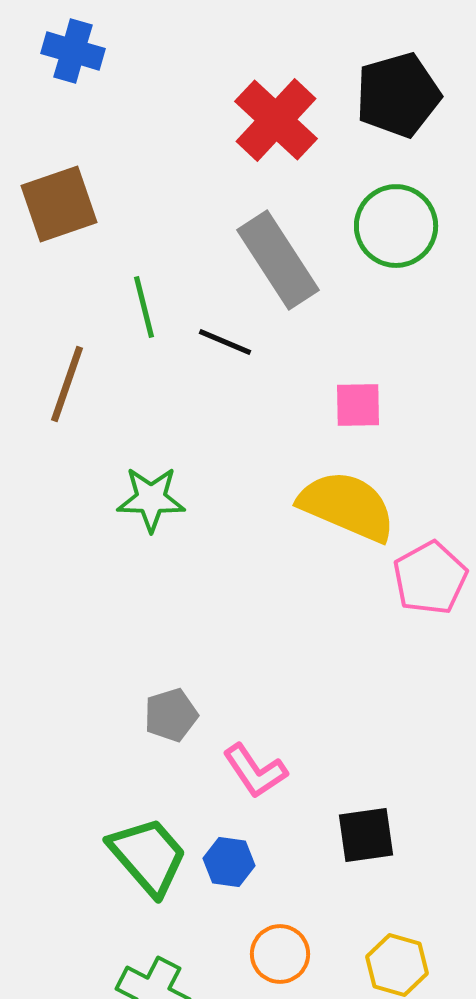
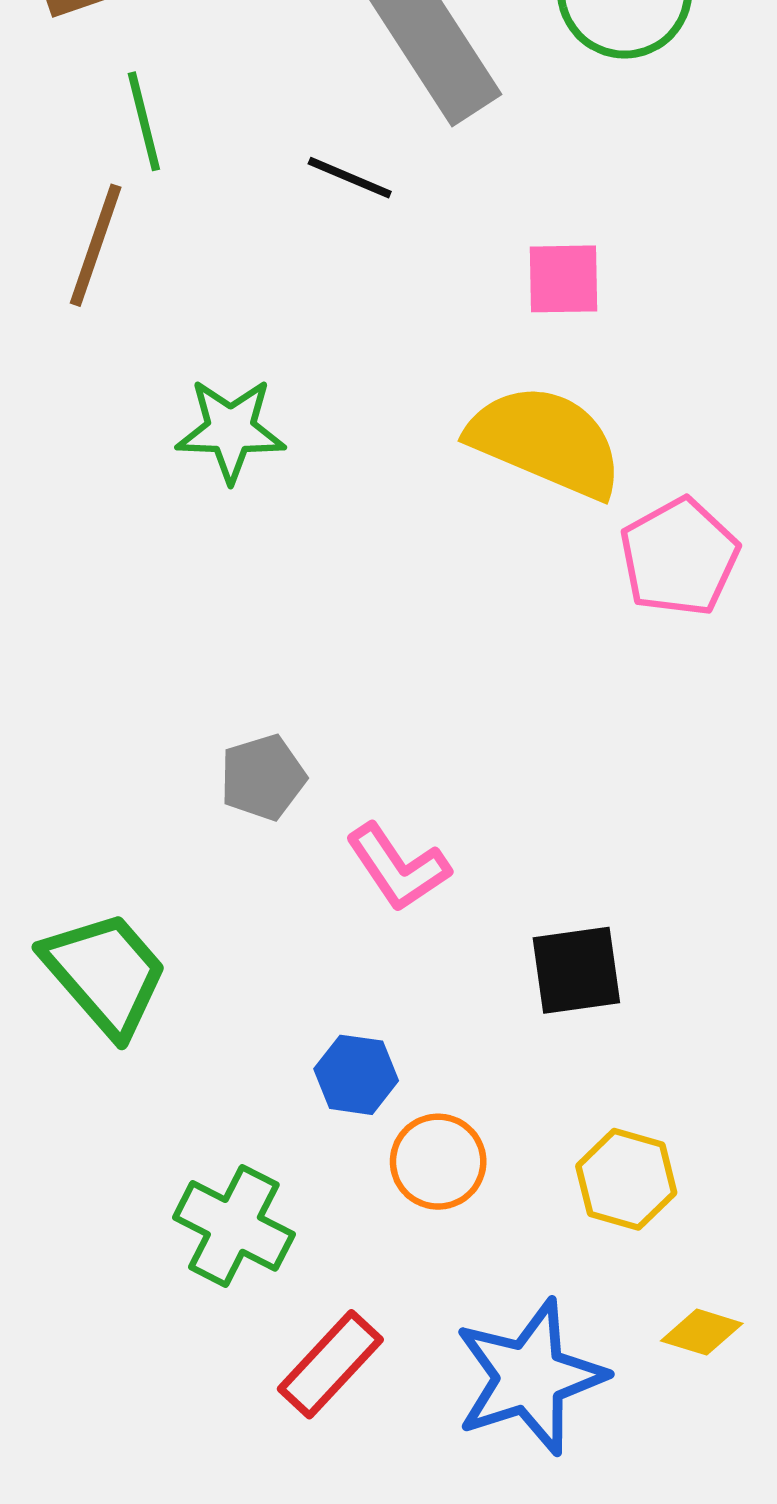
green line: (144, 307) -> (144, 121), moved
green trapezoid: (148, 856) -> (105, 973), moved
blue hexagon: (229, 862) -> (356, 1075), moved

